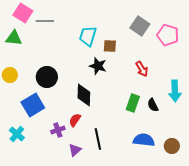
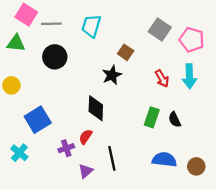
cyan trapezoid: (88, 36) -> (91, 26), moved
brown square: (110, 46) -> (126, 52), turned 32
black star: (98, 66) -> (112, 75), turned 30
black circle: (47, 77) -> (55, 57), moved
cyan arrow: (175, 91) -> (189, 76), moved

